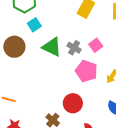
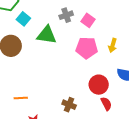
gray cross: (74, 48) -> (66, 15), moved, turned -32
red circle: (73, 103) -> (99, 85), moved

